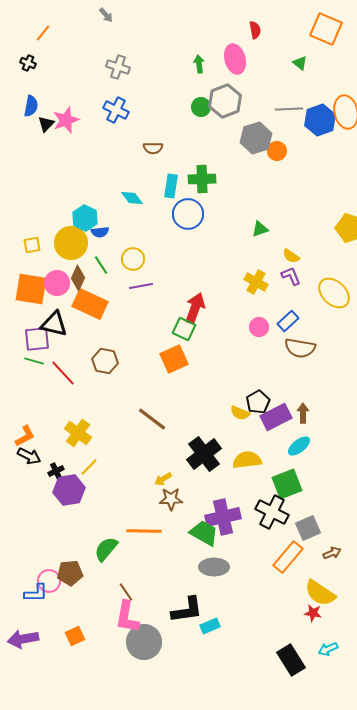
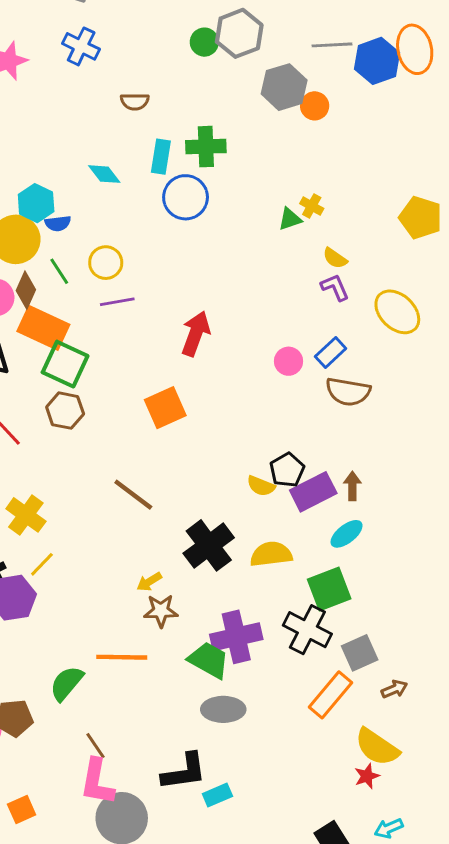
yellow cross: (256, 282) -> (312, 206), moved, size x0.7
green square: (184, 329) -> (65, 364), moved, size x1.4
red star: (313, 613) -> (367, 776), turned -30

